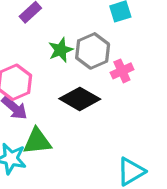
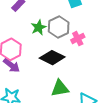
green triangle: (37, 141) -> (60, 88), moved

